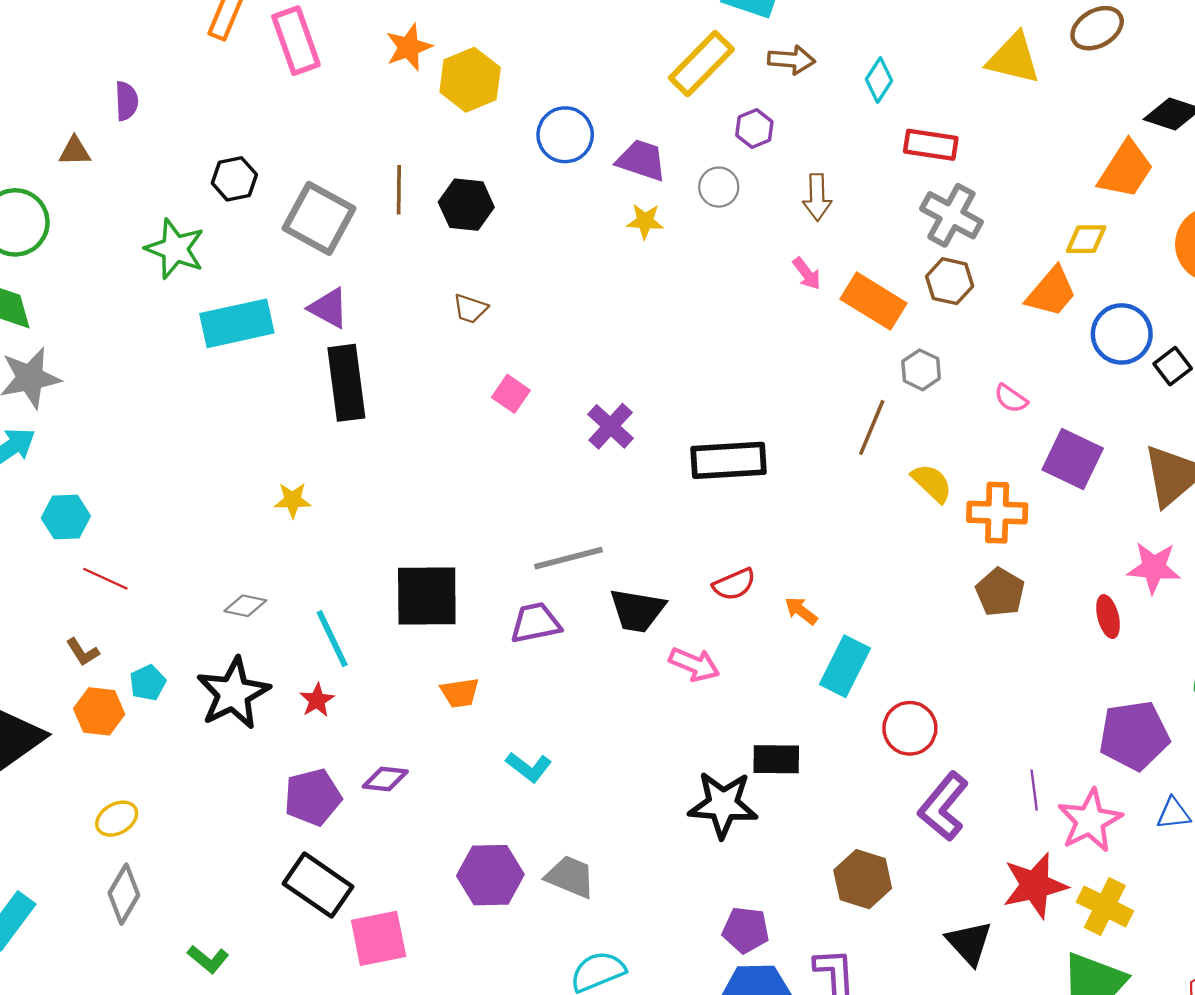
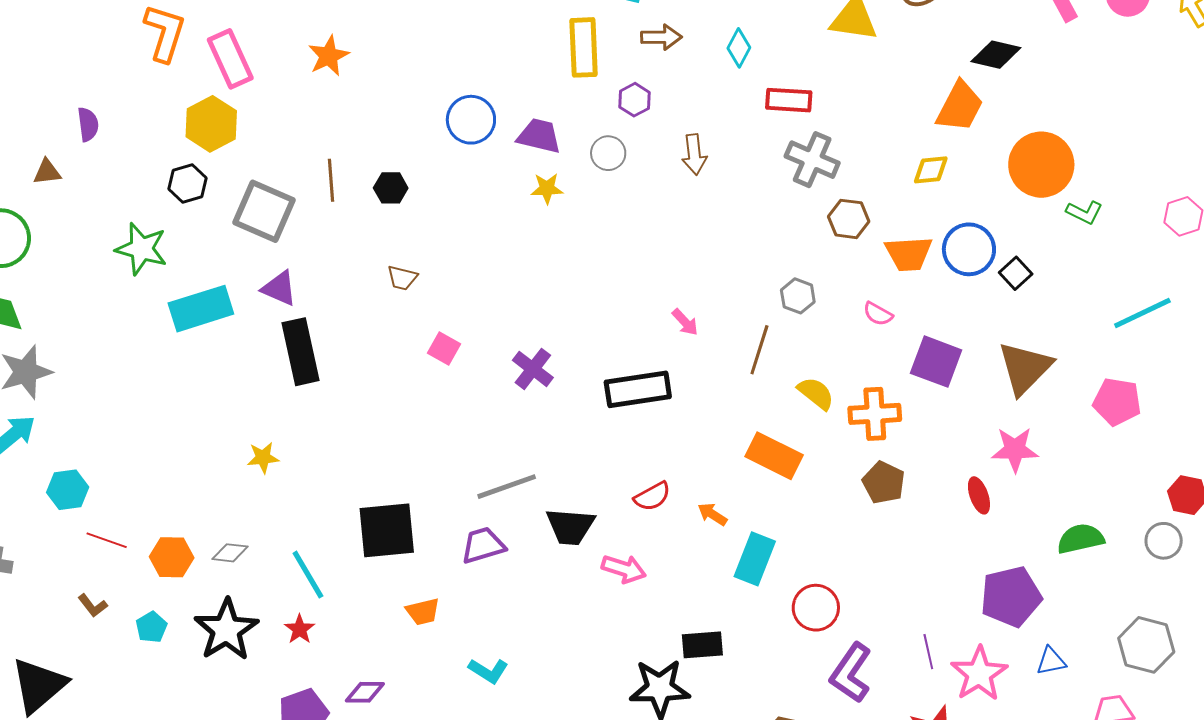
yellow rectangle: (701, 64) -> (584, 47), turned -42
yellow hexagon: (470, 80) -> (211, 124), moved
black hexagon: (466, 205) -> (391, 188), size x0.7
pink arrow: (807, 274) -> (685, 322), moved
brown hexagon: (950, 281) -> (849, 219), moved
orange trapezoid: (1051, 292) -> (909, 254), moved, turned 51
orange rectangle: (873, 301) -> (774, 456), moved
orange hexagon: (99, 711) -> (172, 557), moved

